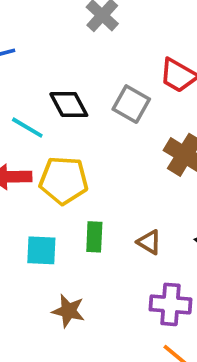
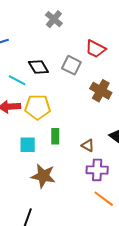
brown triangle: (149, 242) -> (88, 145), moved
brown star: (68, 311) -> (43, 176), size x1.4

